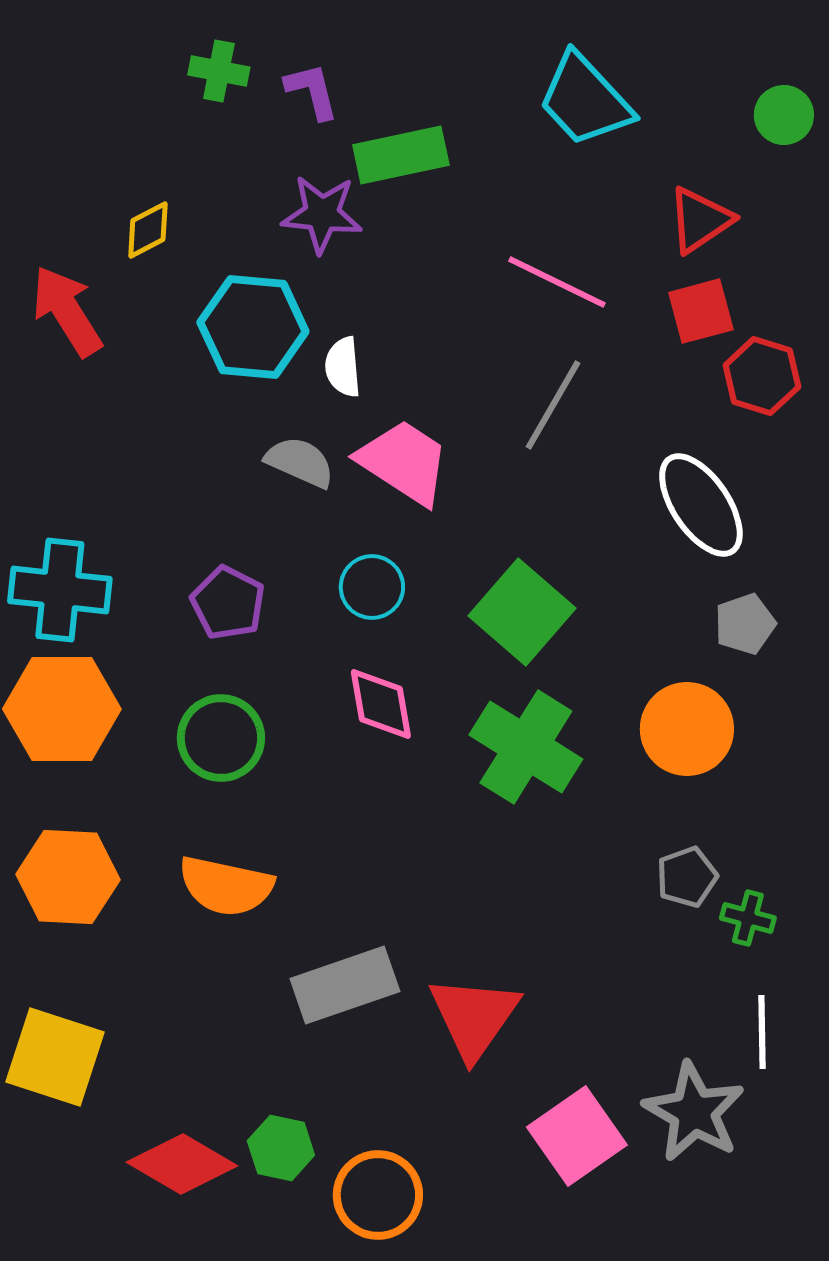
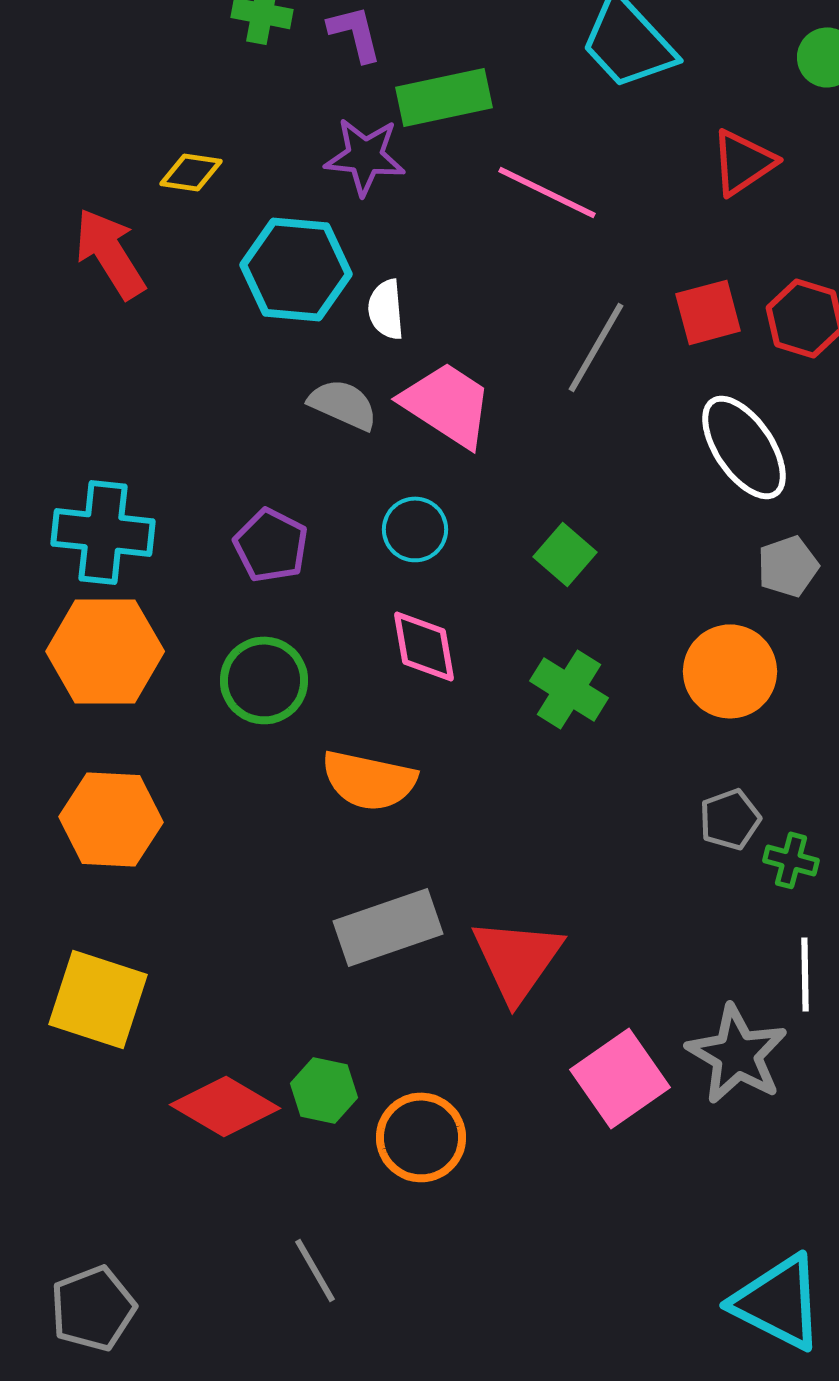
yellow diamond: (148, 230) -> (191, 172), turned 36
pink line: (557, 282) -> (547, 192), moved
red square: (701, 311) -> (708, 312), moved
green square: (522, 612) -> (565, 554), size x0.6
green cross: (526, 747) -> (569, 689), size x0.7
orange semicircle: (226, 886) -> (369, 780), moved

